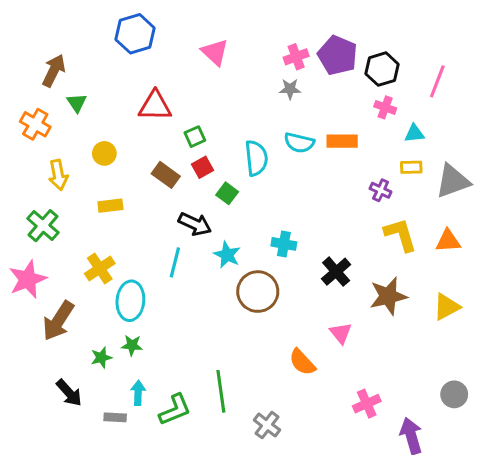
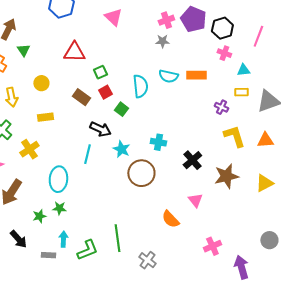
yellow cross: (100, 269) -> (29, 149), moved

